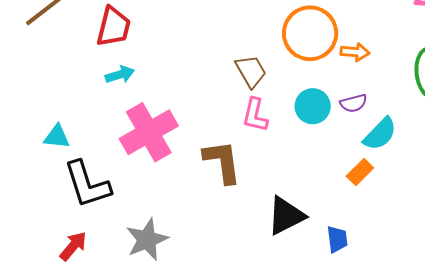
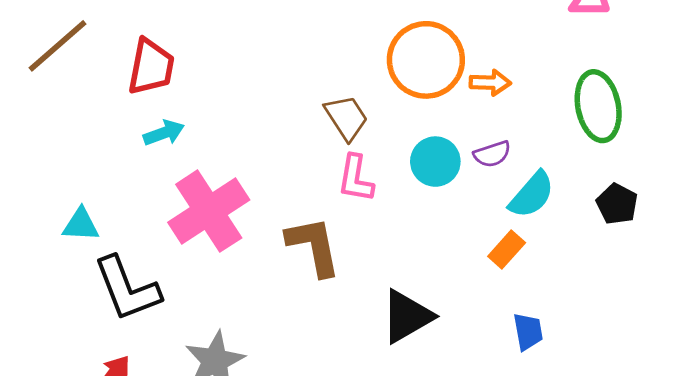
blue trapezoid: (337, 239) -> (528, 332), moved

